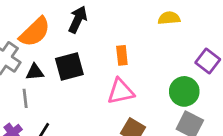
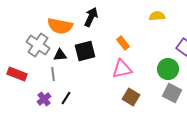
orange semicircle: (35, 32) -> (60, 26), turned 55
orange rectangle: (122, 55) -> (123, 43), turned -32

